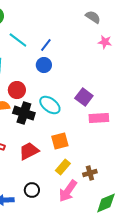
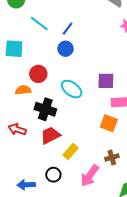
purple square: (84, 97) -> (106, 81), turned -36
black cross: (24, 113) -> (45, 109), moved
orange square: (60, 141) -> (109, 123), moved, turned 36
yellow rectangle: (63, 167) -> (71, 152), moved

